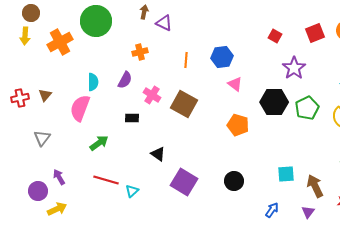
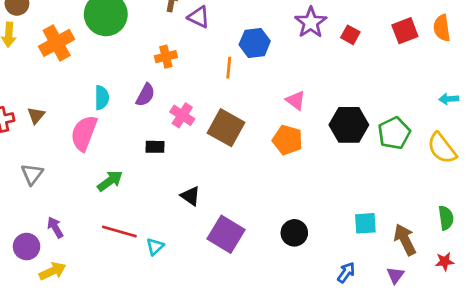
blue hexagon: (222, 57) -> (255, 43), moved
purple star: (294, 68) -> (311, 22), moved
orange pentagon: (238, 125) -> (287, 140), moved

